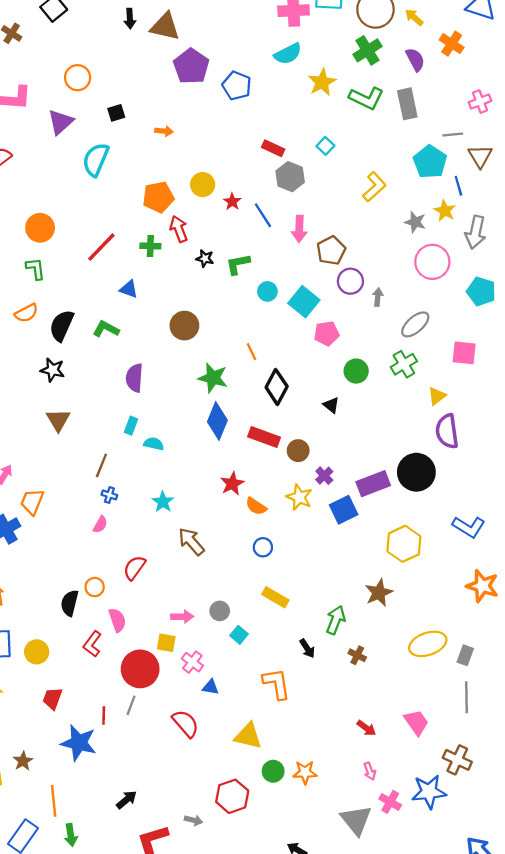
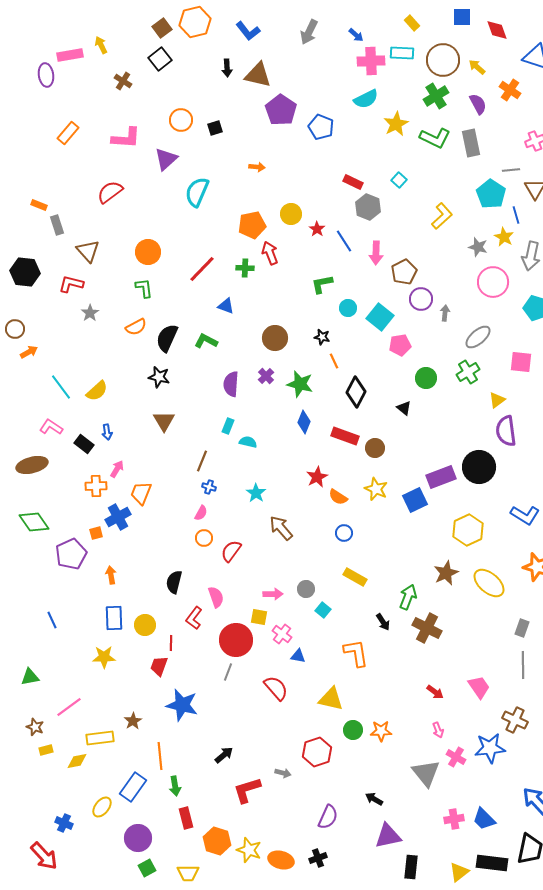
black square: (116, 113) -> (215, 128), moved
black star: (205, 258) -> (322, 337), moved
blue diamond: (217, 421) -> (304, 422), size x0.7
purple cross: (324, 476) -> (266, 376), moved
orange circle: (95, 587) -> (204, 538), moved
yellow ellipse: (428, 644) -> (489, 583), moved, turned 60
brown cross: (357, 655) -> (427, 628), size x1.8
red line: (104, 716) -> (171, 643), moved

